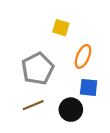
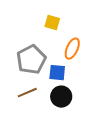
blue square: (89, 87) -> (57, 73), moved

